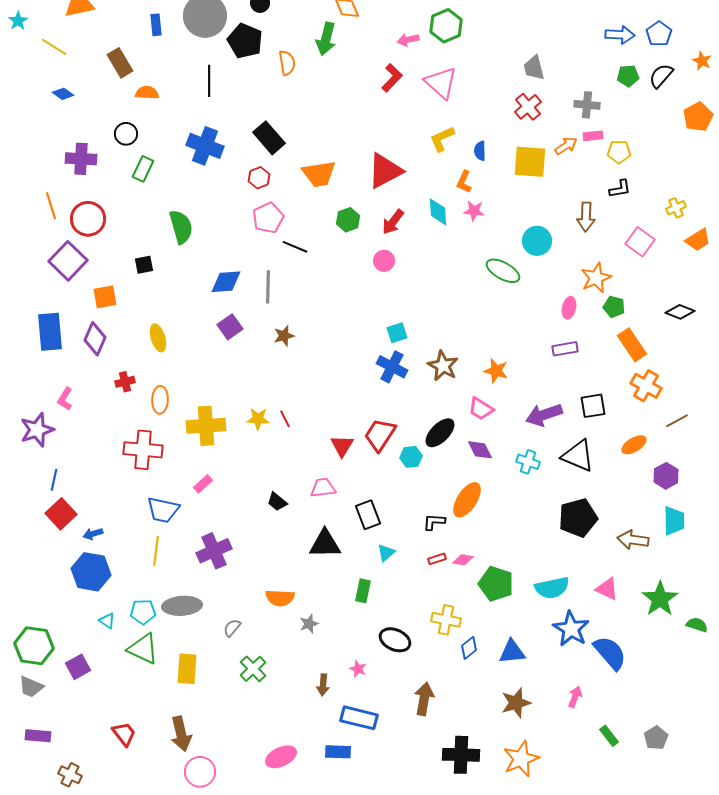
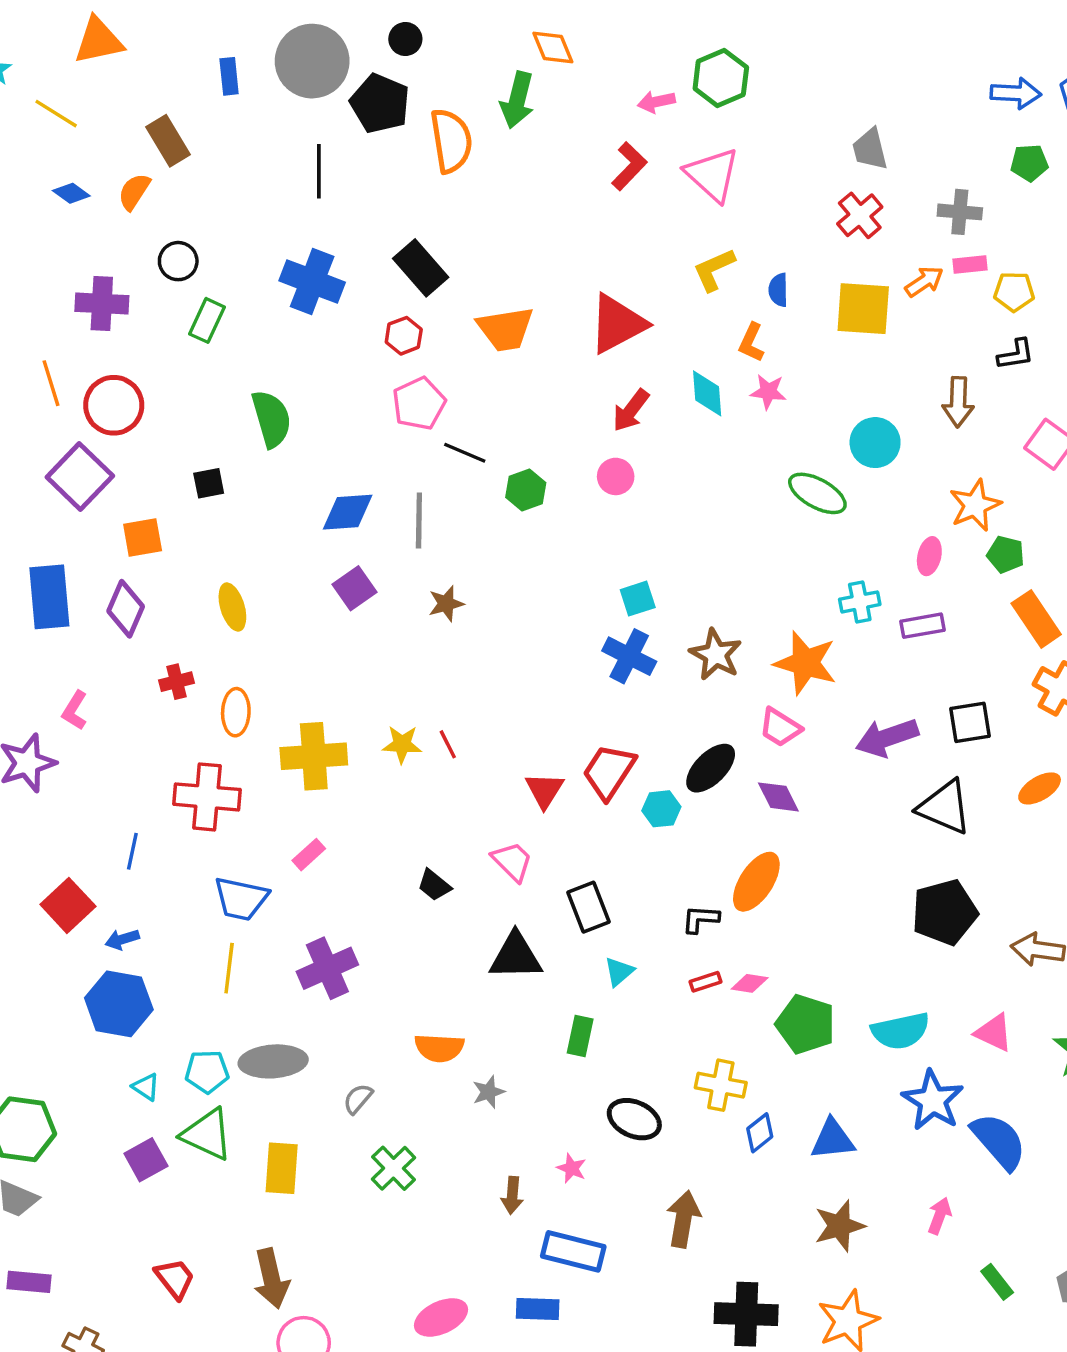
orange semicircle: (287, 63) -> (451, 141), size x1.5
orange semicircle: (147, 93) -> (134, 192), moved, turned -60
green hexagon: (348, 220) -> (526, 490), moved
orange star: (496, 371) -> (806, 663), size x1.5
cyan cross: (528, 462) -> (860, 602), moved, turned -30
blue line: (54, 480) -> (132, 851), moved
pink trapezoid: (323, 488) -> (512, 861), turned 52
purple square: (78, 667) -> (146, 1160), moved

